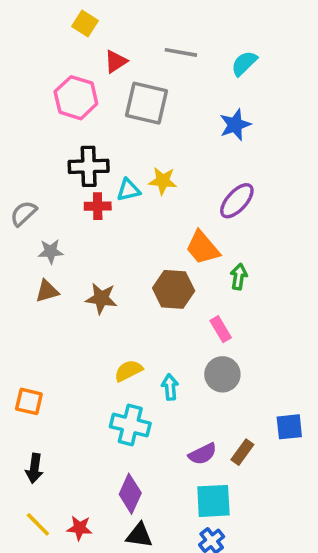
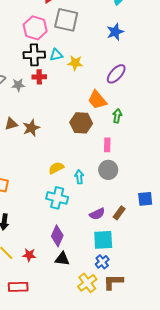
pink hexagon: (76, 98) -> (35, 28), moved
cyan triangle: (128, 190) -> (56, 55), moved
gray star: (51, 251) -> (18, 85), moved
brown star: (101, 298) -> (31, 128), moved, turned -30
pink rectangle: (221, 329) -> (107, 145), turned 32

